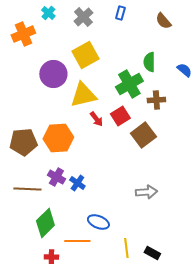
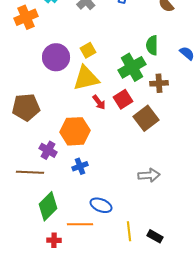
yellow square: (85, 55) -> (88, 50), moved, size x0.6
orange hexagon: (58, 138) -> (75, 131), moved
brown pentagon: (23, 142) -> (26, 107), moved
purple cross: (56, 177) -> (48, 150), moved
blue cross: (77, 183) -> (80, 166), turned 35

